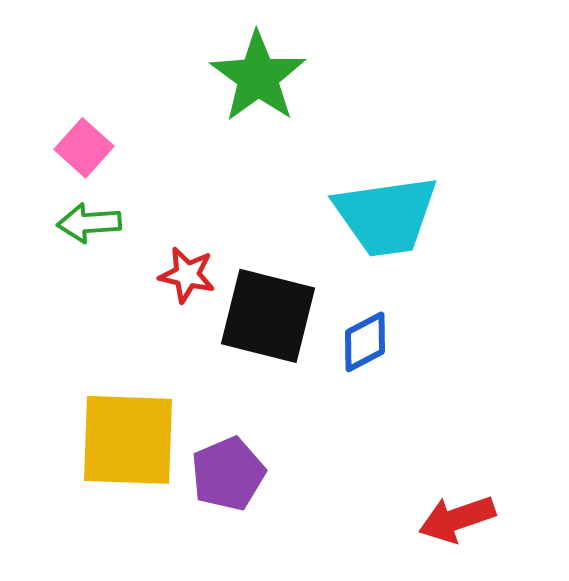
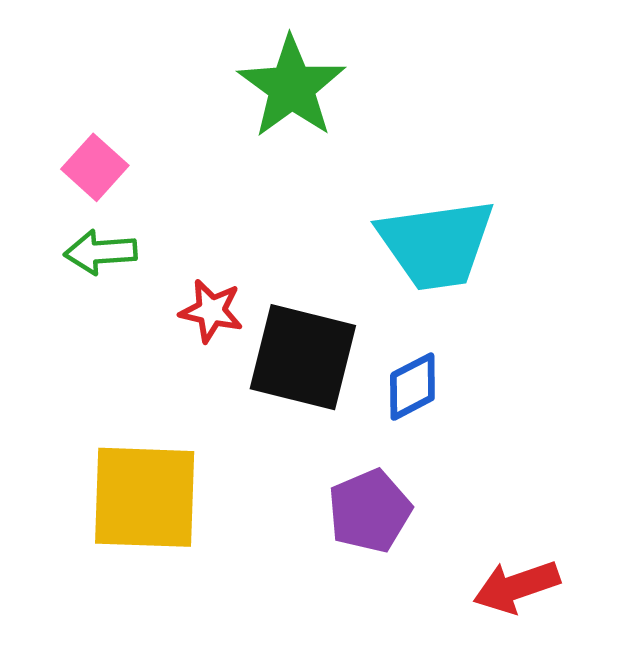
purple pentagon: (228, 474) -> (370, 511), moved

